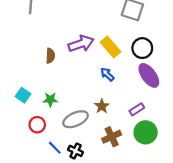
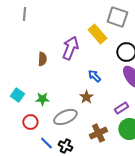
purple arrow: (81, 44) -> (70, 48), turned -50
yellow rectangle: (111, 47) -> (97, 34), moved
brown star: (102, 106) -> (86, 97), moved

